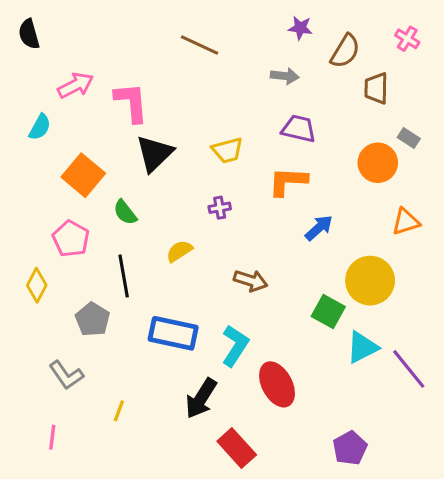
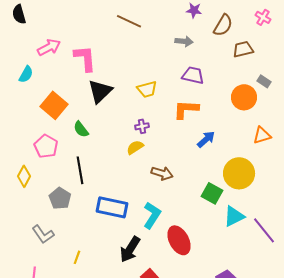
brown trapezoid: (376, 88) -> (243, 49), turned 75
yellow semicircle: (179, 251) -> (135, 147), moved

